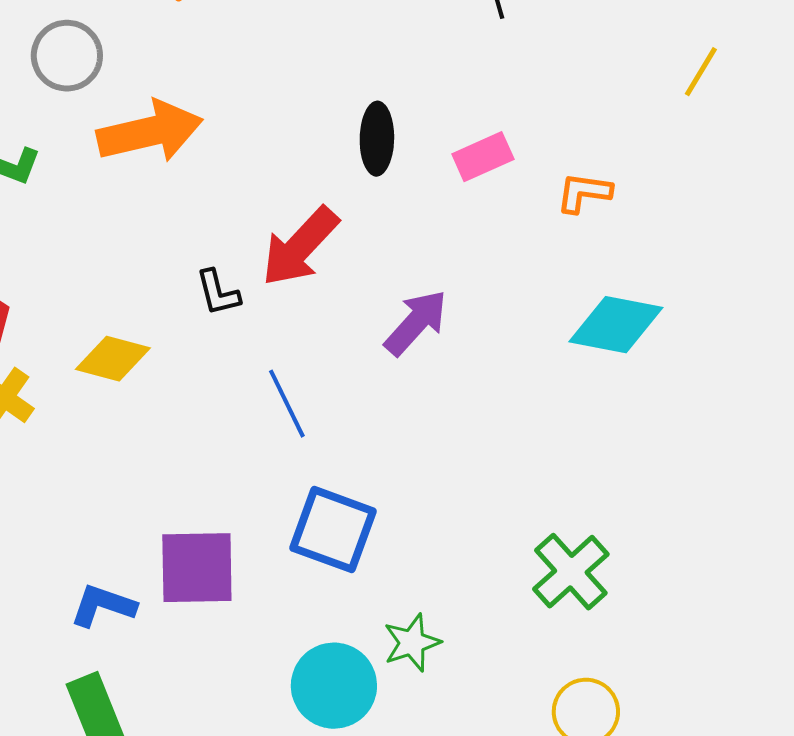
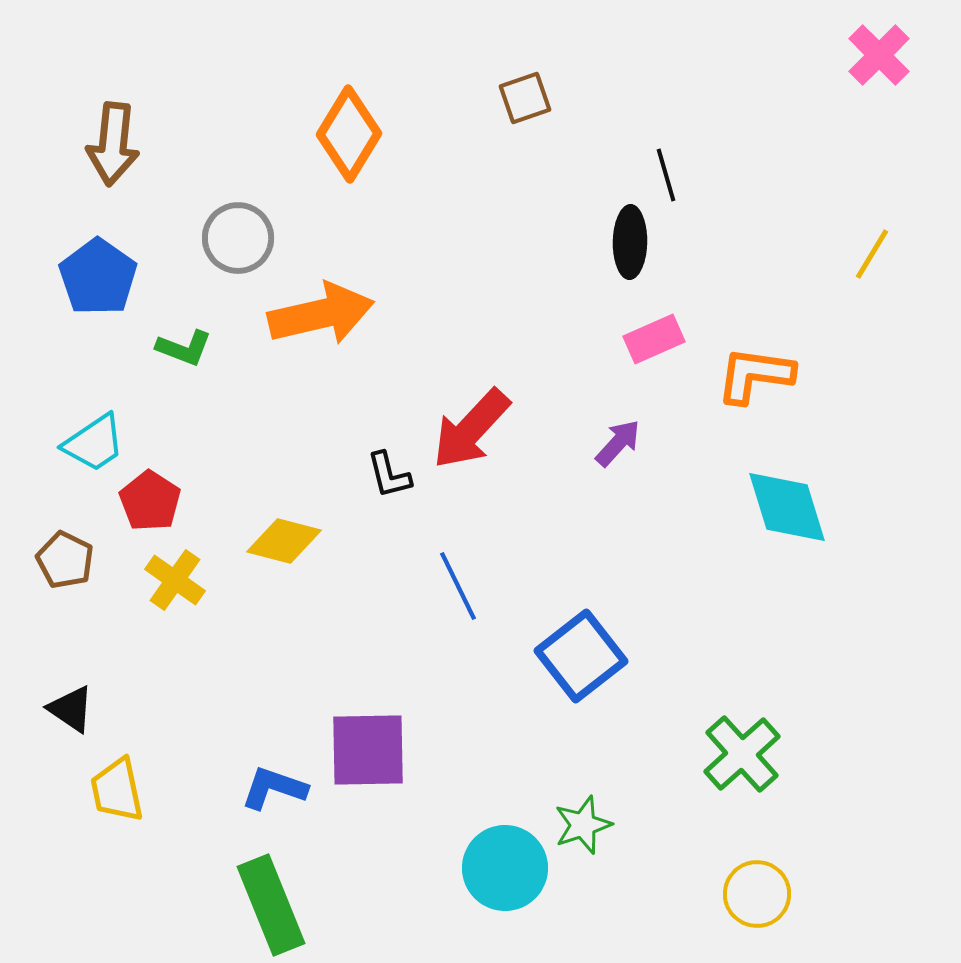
black ellipse: (377, 139) -> (630, 242), moved
orange L-shape: (584, 193) -> (755, 375), size x1.4
purple arrow: (416, 323) -> (618, 443), moved, size x0.7
cyan diamond: (616, 325) -> (787, 507), turned 62
blue square: (333, 530) -> (581, 656), moved, turned 32

